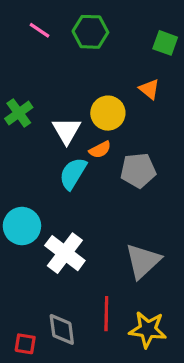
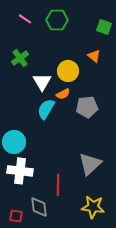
green cross: (19, 113) -> (20, 58), moved
white cross: (65, 253) -> (20, 171), moved, turned -30
red line: (106, 314) -> (58, 185), moved

